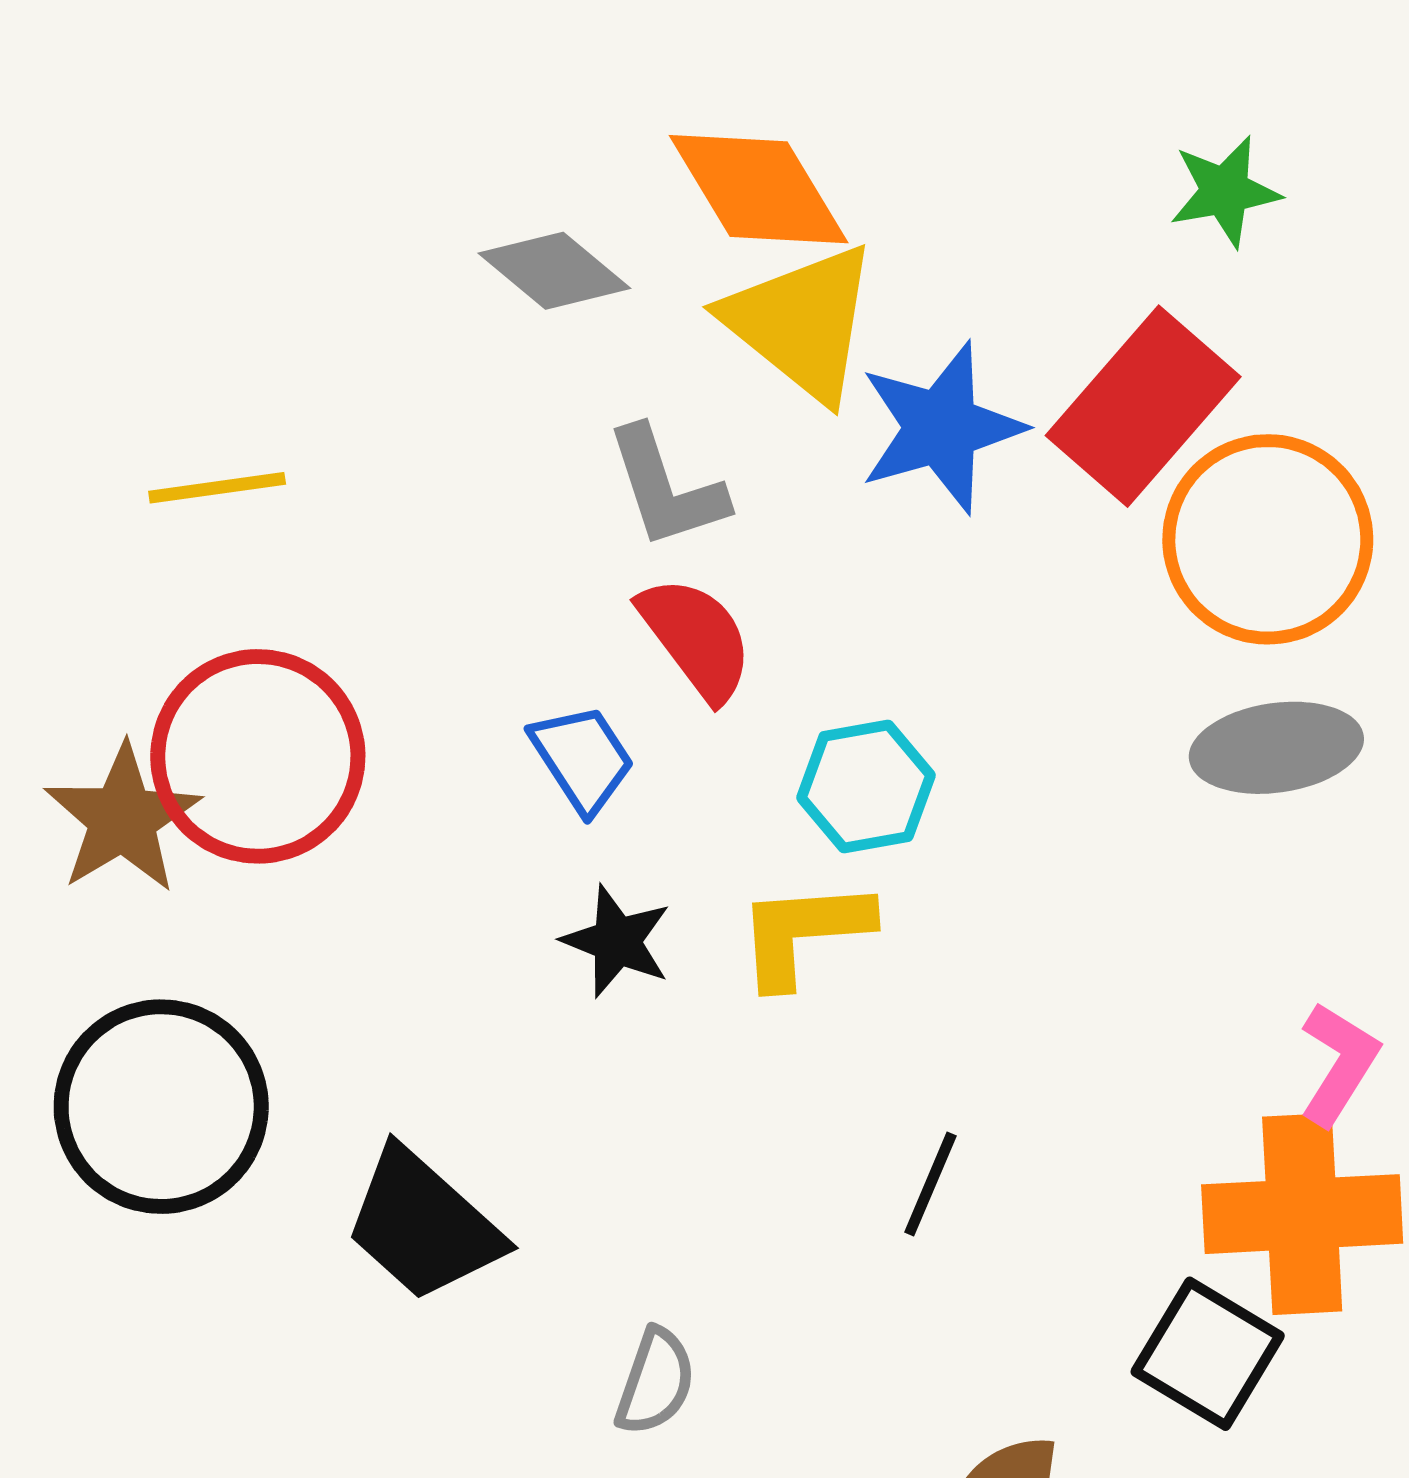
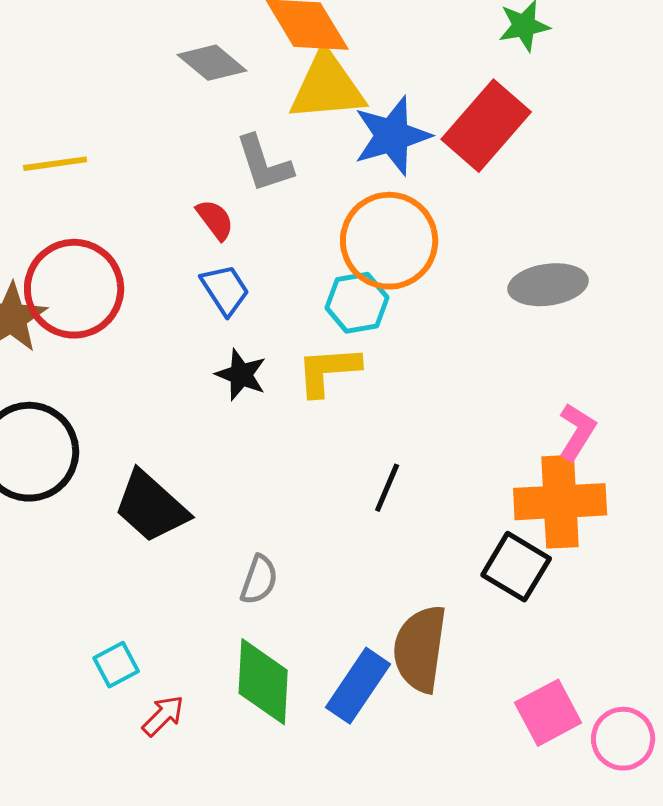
yellow triangle: (801, 322) -> (327, 87), turned -44
orange circle: (1268, 539) -> (389, 241), moved
red semicircle: (696, 638) -> (215, 220), moved, size x0.7

